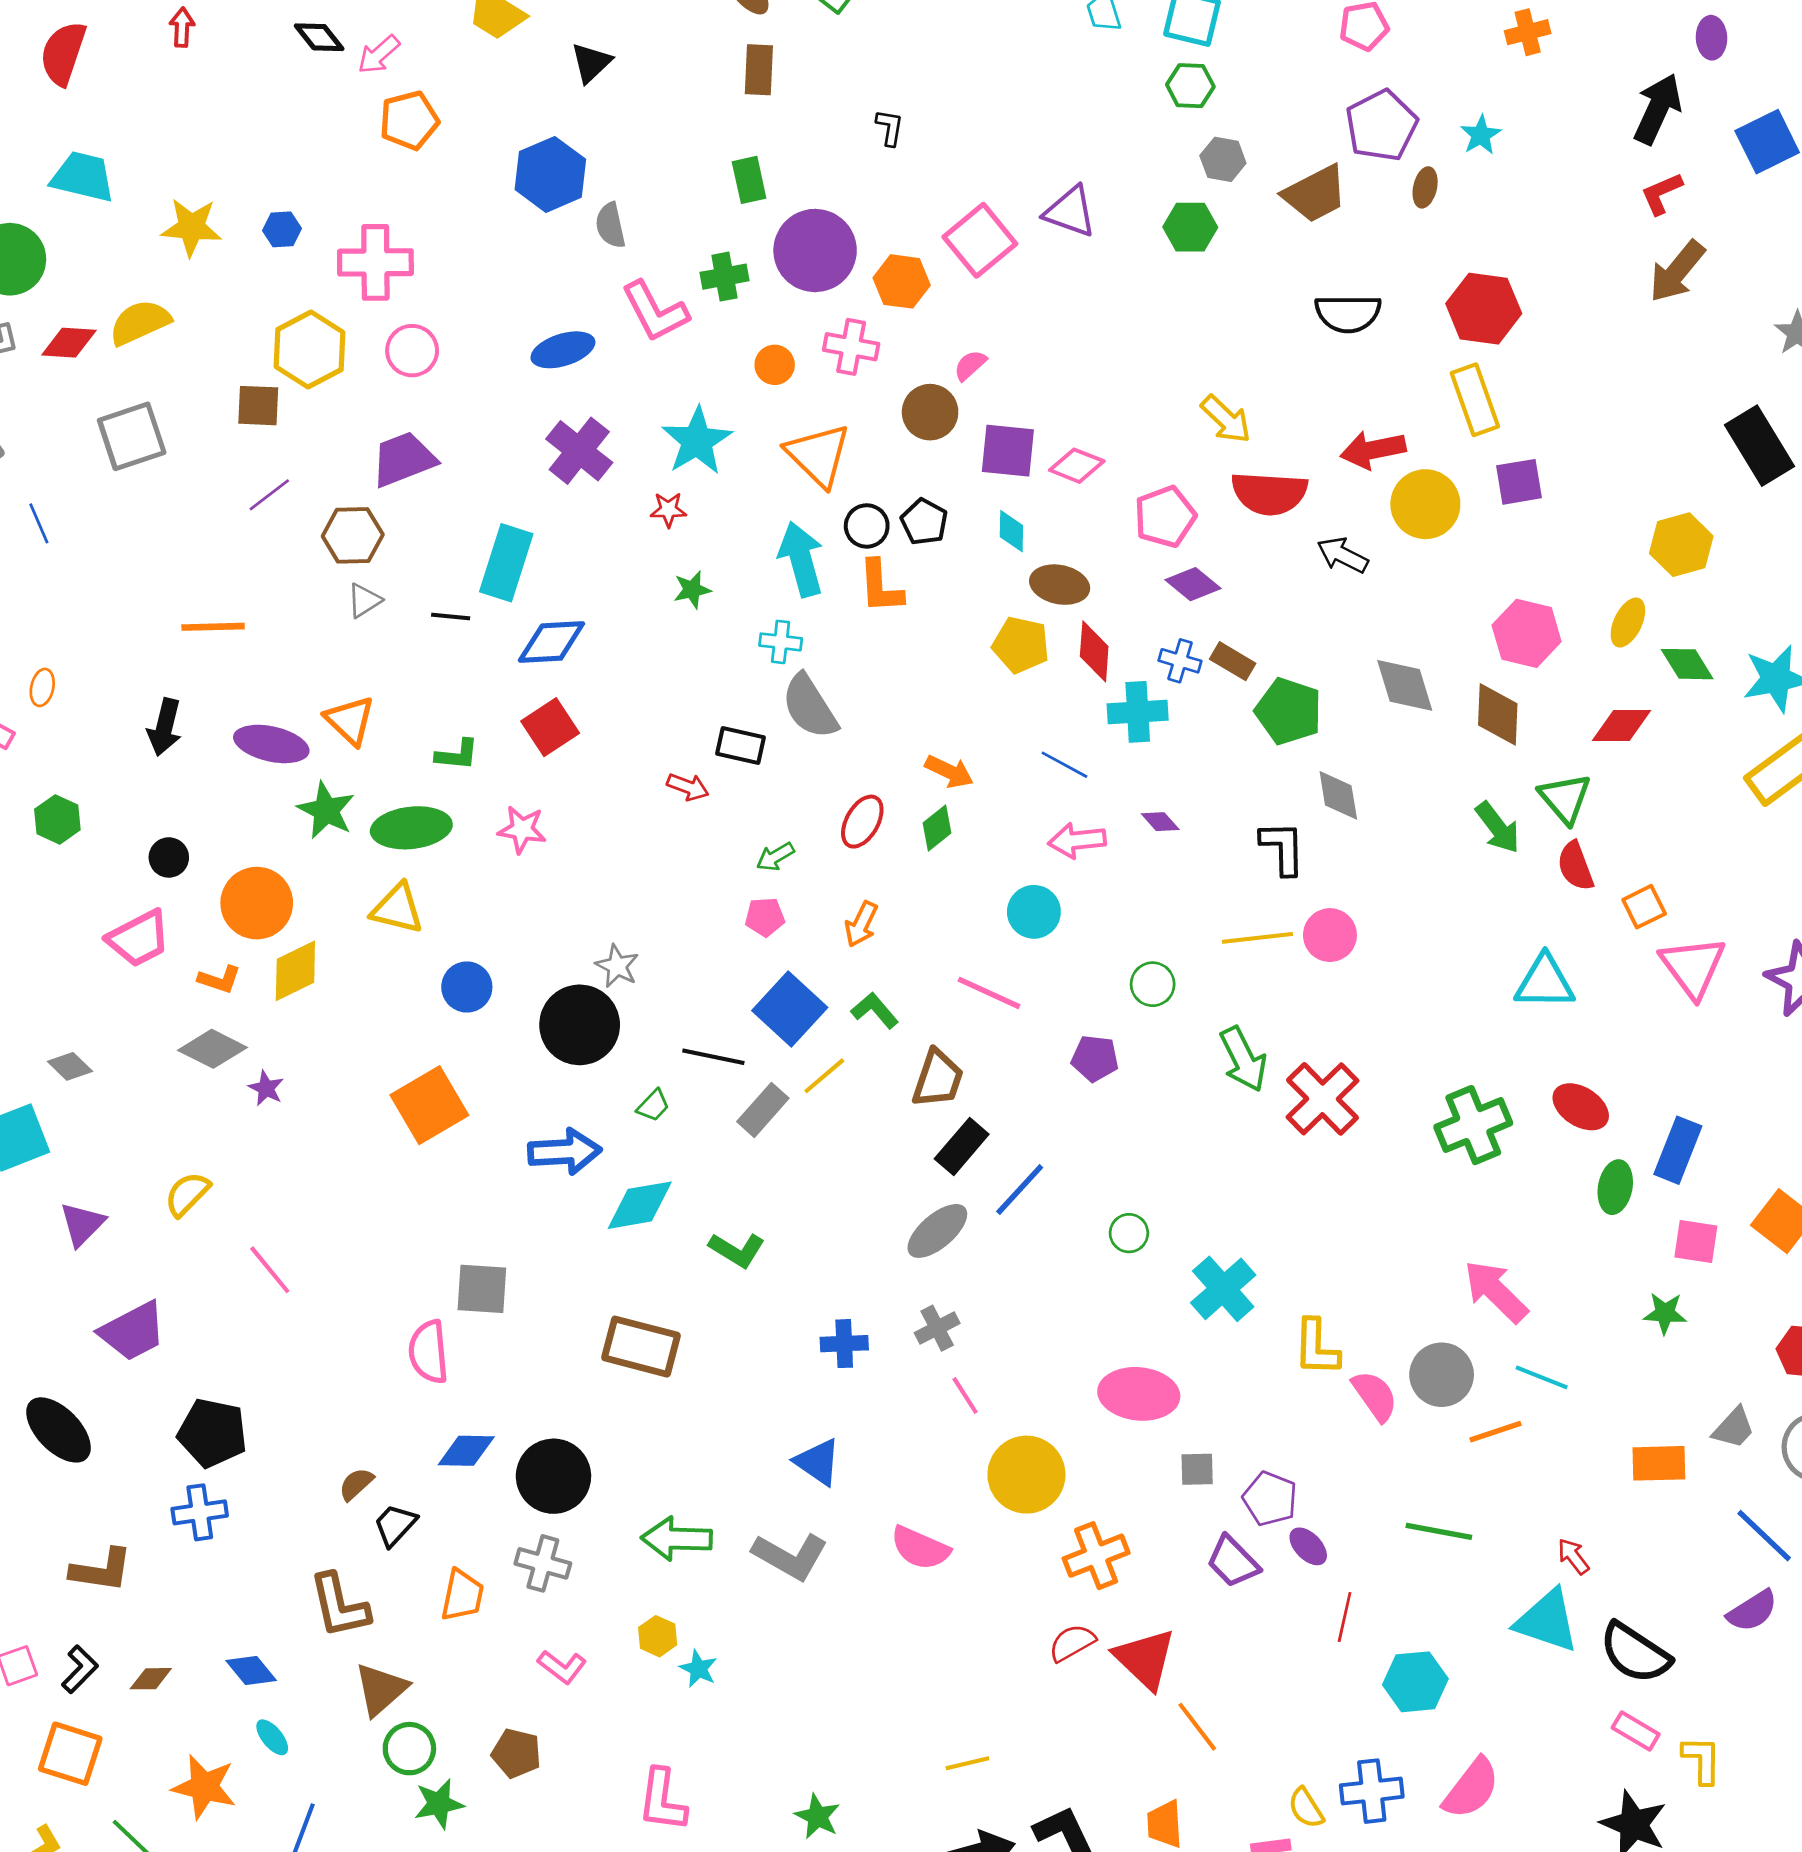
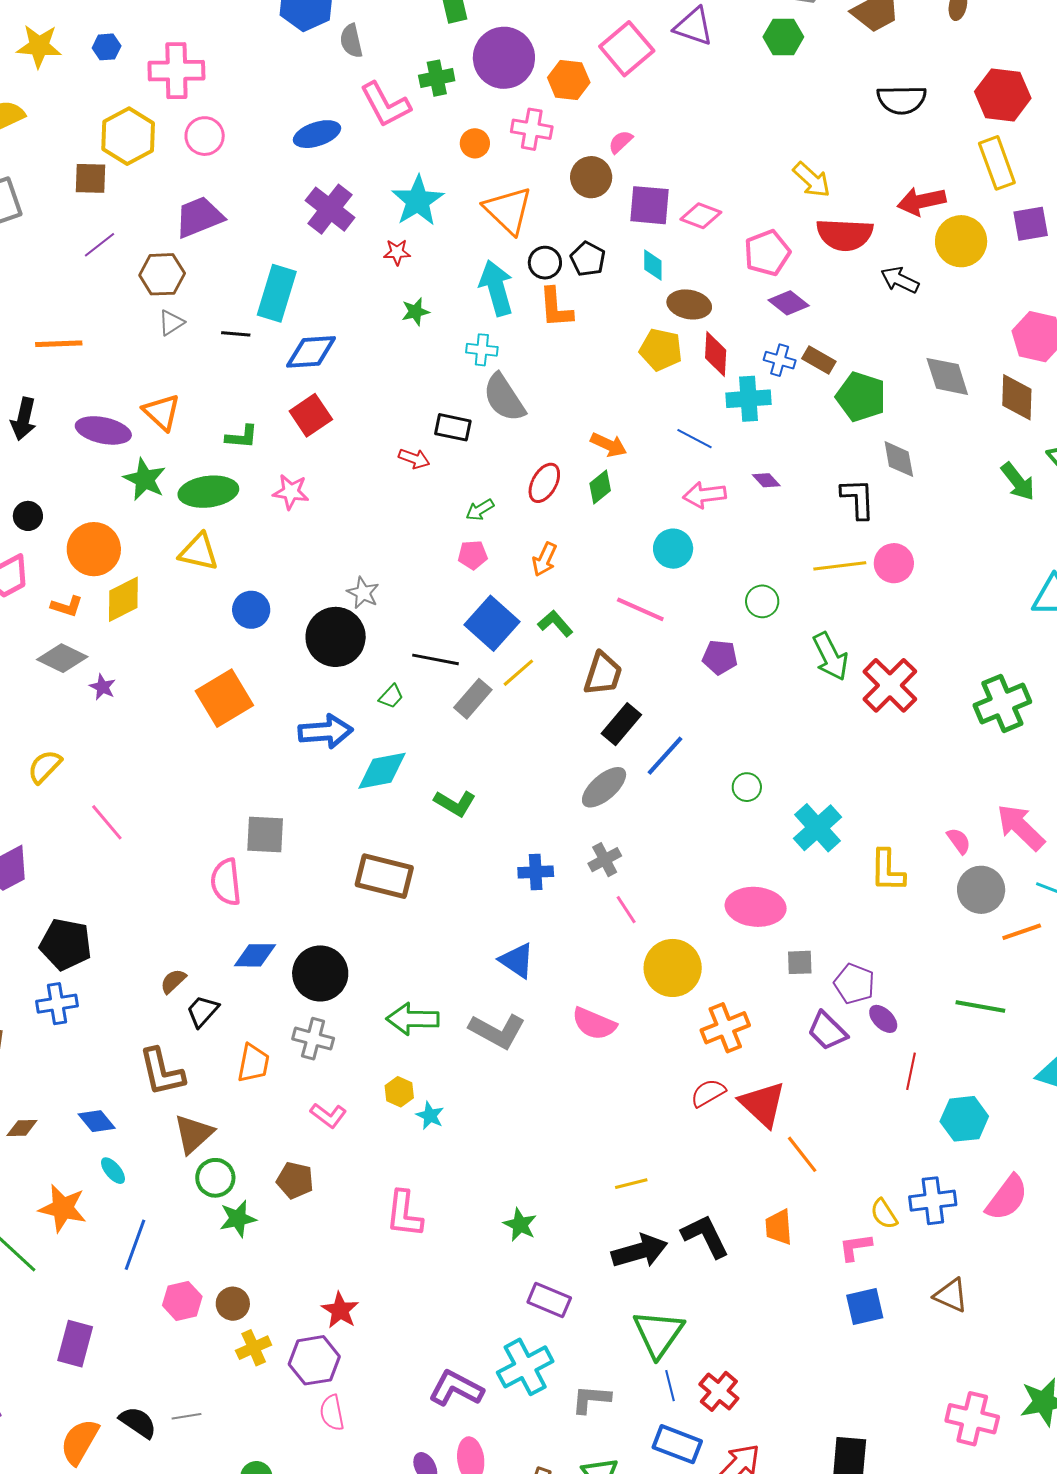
pink semicircle: (1375, 1396) -> (959, 841), moved, size x0.7

